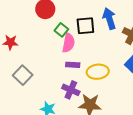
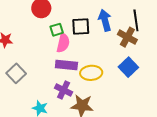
green square: (61, 30) -> (57, 30), turned 32
purple rectangle: (73, 65) -> (66, 65), size x1.5

